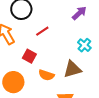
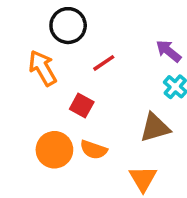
purple arrow: (79, 13) -> (168, 51), moved, turned -98
orange semicircle: (46, 75) -> (94, 150), moved

